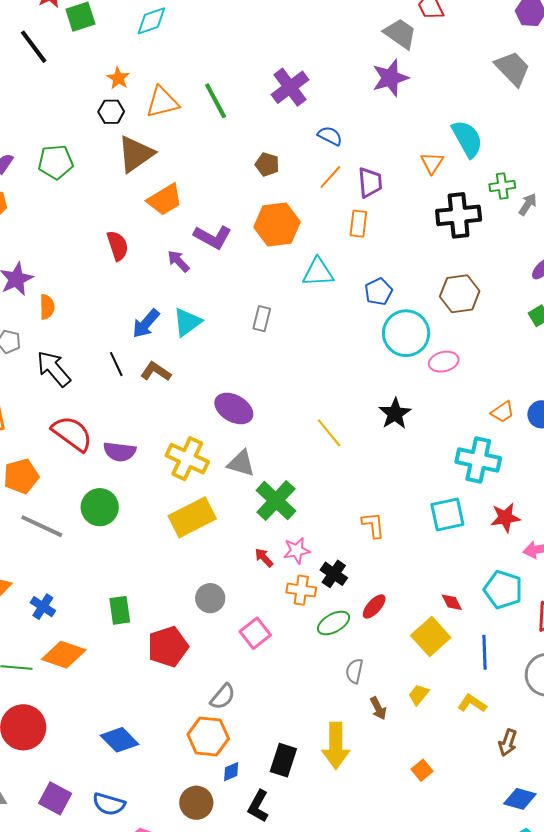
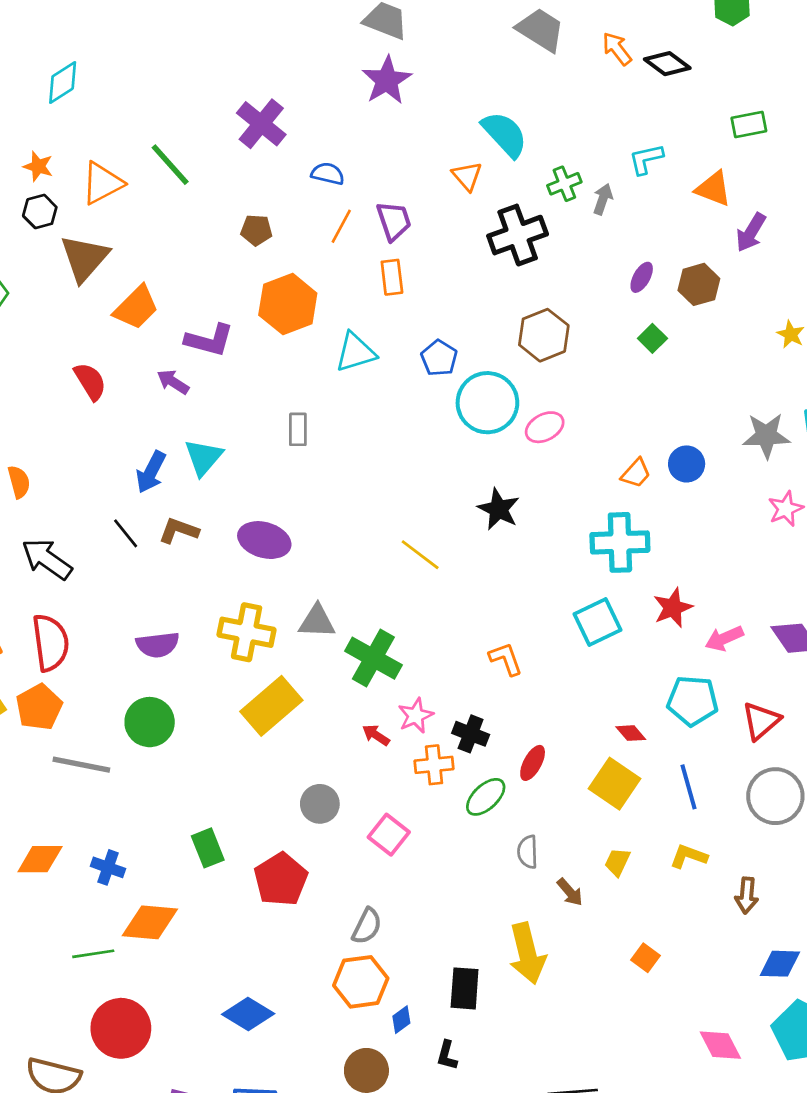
purple ellipse: (234, 408) -> (264, 540), moved
red semicircle: (72, 433) -> (50, 643), moved, turned 60
black L-shape: (258, 806) -> (447, 1055), size x0.7

